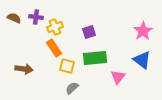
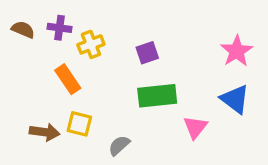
orange rectangle: (54, 48) -> (68, 79), moved
yellow square: (67, 66) -> (79, 124), moved
brown arrow: (24, 69) -> (45, 132), moved

